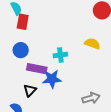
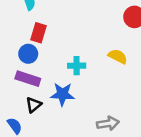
red rectangle: (23, 22) -> (39, 33), moved
purple rectangle: (37, 69) -> (28, 79), moved

